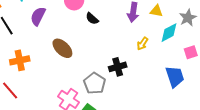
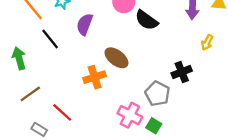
black semicircle: (92, 19) -> (147, 20), size x1.5
orange cross: (20, 60) -> (95, 77), moved

